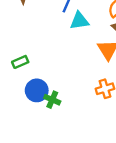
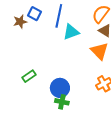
blue circle: (37, 90) -> (60, 88), moved

